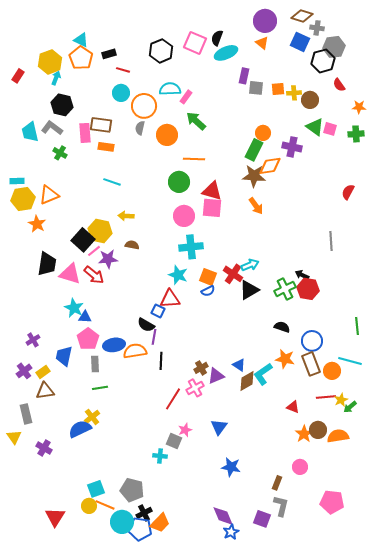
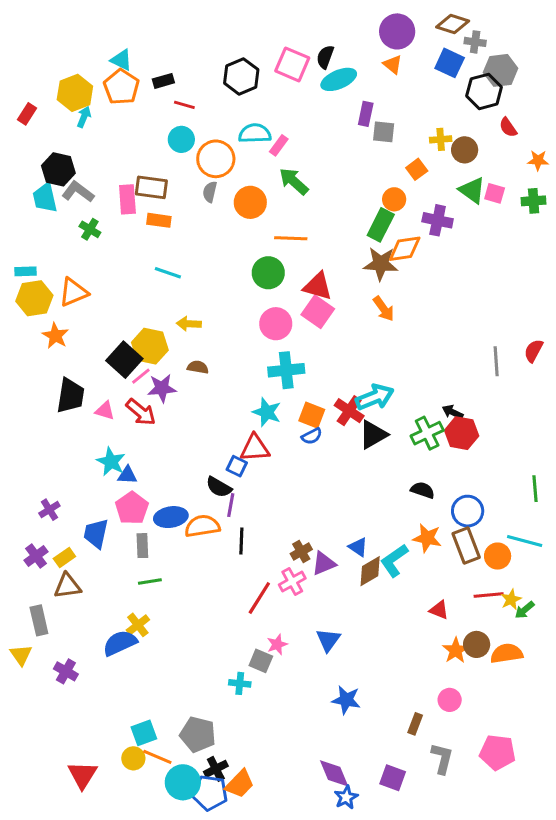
orange square: (278, 89) -> (417, 169), moved, turned -32
black hexagon: (62, 105) -> (58, 169), moved
red semicircle: (348, 192) -> (534, 351), moved
pink square: (212, 208) -> (318, 312), turned 30
cyan arrow: (250, 265) -> (375, 397), size x1.4
pink triangle: (70, 274) -> (105, 411), size x0.6
gray L-shape: (281, 506) -> (442, 758), moved

